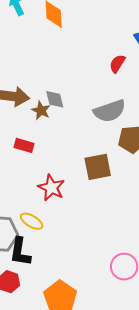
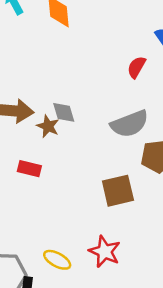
red star: (51, 188) -> (105, 252), moved
yellow ellipse: (32, 221) -> (57, 260), moved

